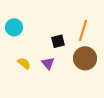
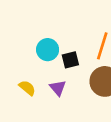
cyan circle: (14, 27) -> (48, 50), moved

